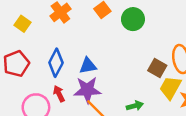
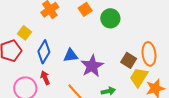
yellow square: (23, 24) -> (25, 33), moved
purple star: (87, 90) -> (92, 66), moved, turned -30

